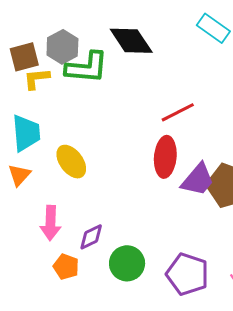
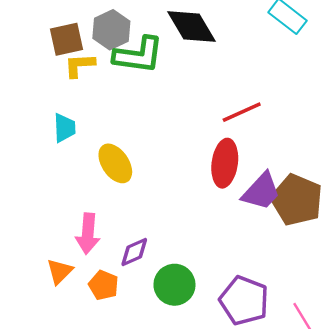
cyan trapezoid: (26, 133) -> (64, 128), size x0.7
orange triangle: (19, 175) -> (60, 271), moved

